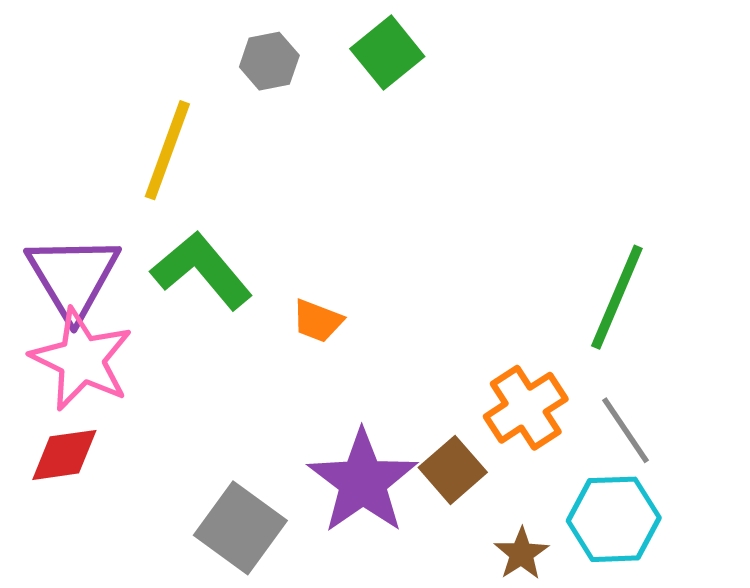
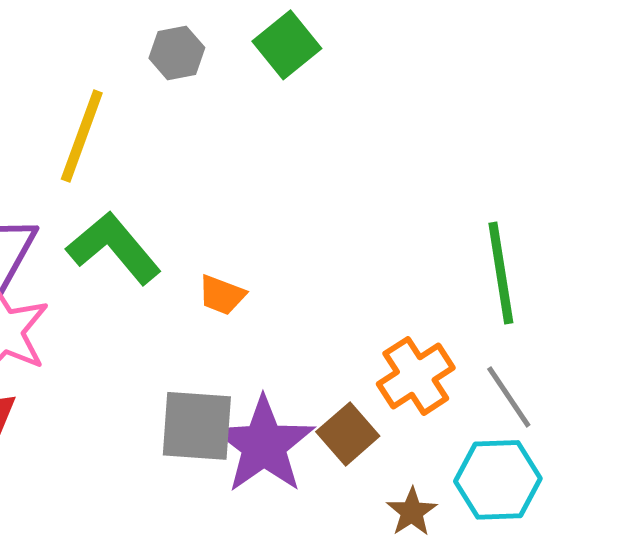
green line: (617, 297) -> (501, 273), turned -32
gray square: (240, 528) -> (197, 426), moved, turned -32

